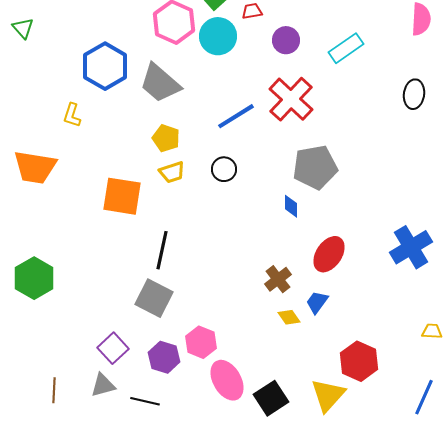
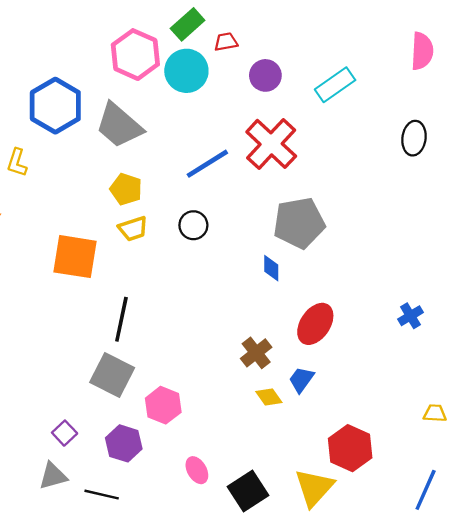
blue cross: (411, 247) -> (410, 316), size x0.5
pink hexagon: (201, 342) -> (163, 405), moved
purple square: (113, 348) -> (65, 433), size x0.7
pink ellipse: (227, 380) -> (197, 470), size x0.6

